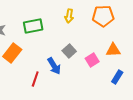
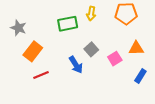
green rectangle: (33, 26) -> (68, 24), moved
red line: (35, 79) -> (41, 75), moved, turned 49

